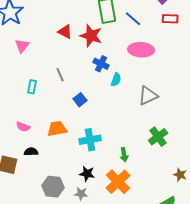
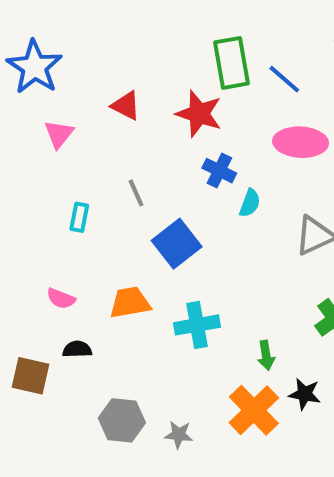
red triangle: (65, 32) -> (126, 106), moved
blue square: (80, 100) -> (177, 244), size x1.6
black star: (87, 174) -> (305, 394), moved

